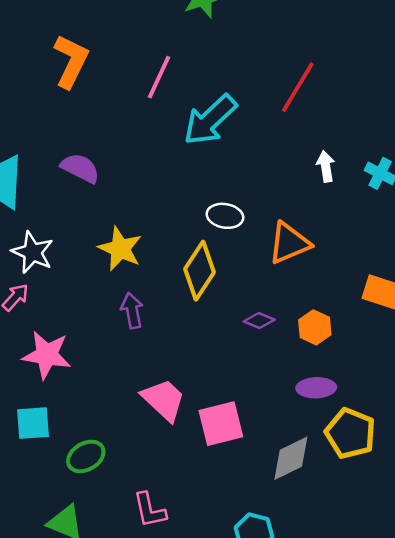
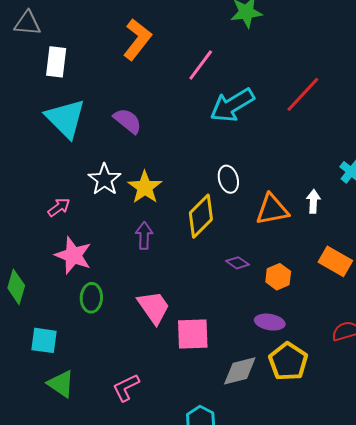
white arrow: (326, 166) -> (313, 201), moved
white ellipse: (225, 216) -> (228, 179), turned 52
white star: (33, 252) -> (104, 179), moved
cyan square: (33, 423) -> (44, 340), moved
green ellipse: (86, 456) -> (91, 298), moved, turned -68
pink L-shape: (150, 510) -> (126, 387), turned 64

